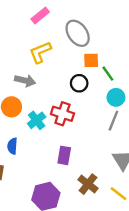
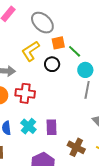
yellow L-shape: (40, 52) -> (31, 51), moved
red cross: (62, 114) -> (25, 93), moved
cyan cross: (37, 120) -> (28, 126), moved

